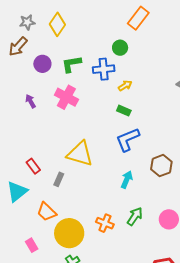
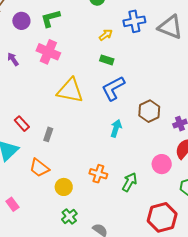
blue cross: (104, 69) -> (134, 21), moved
yellow triangle: (80, 154) -> (70, 91), moved
green arrow: (135, 216) -> (130, 182), moved
yellow circle: (69, 233) -> (64, 187), size x0.6
pink rectangle: (32, 245) -> (12, 204), moved

